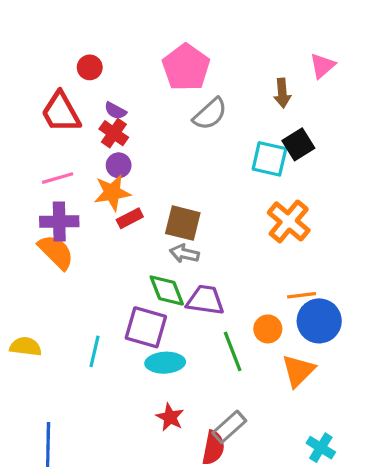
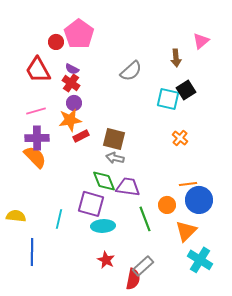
pink pentagon: (186, 67) -> (79, 34), moved
orange cross: (289, 221) -> (180, 138), size x0.6
blue line: (48, 444) -> (32, 252), moved
cyan cross: (321, 448) -> (200, 260), moved, size x1.4

